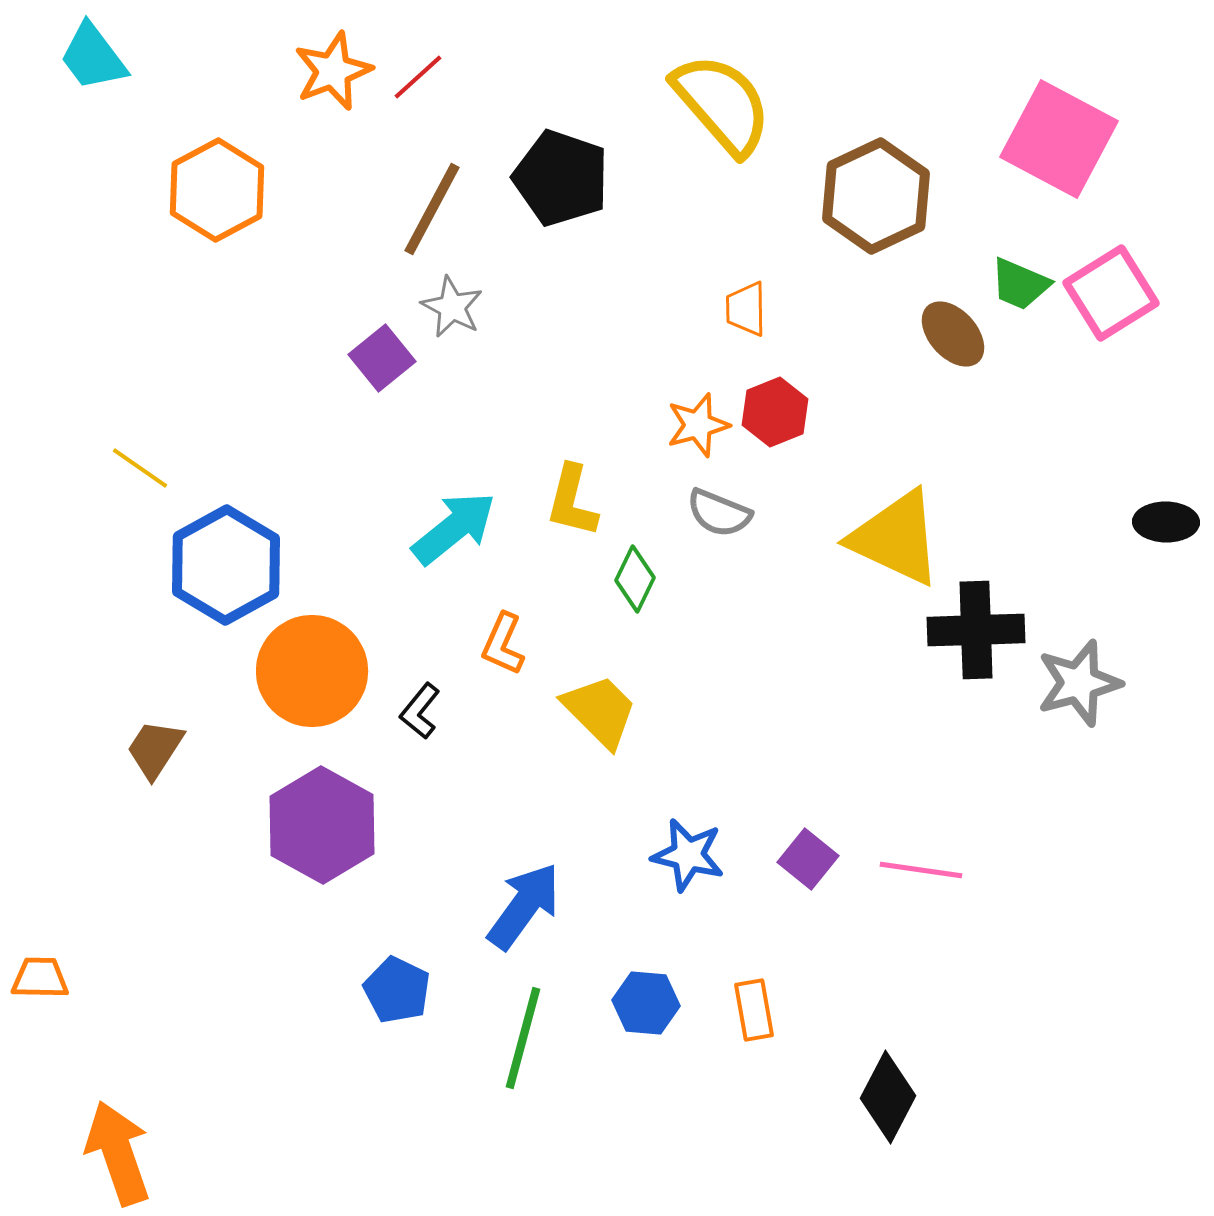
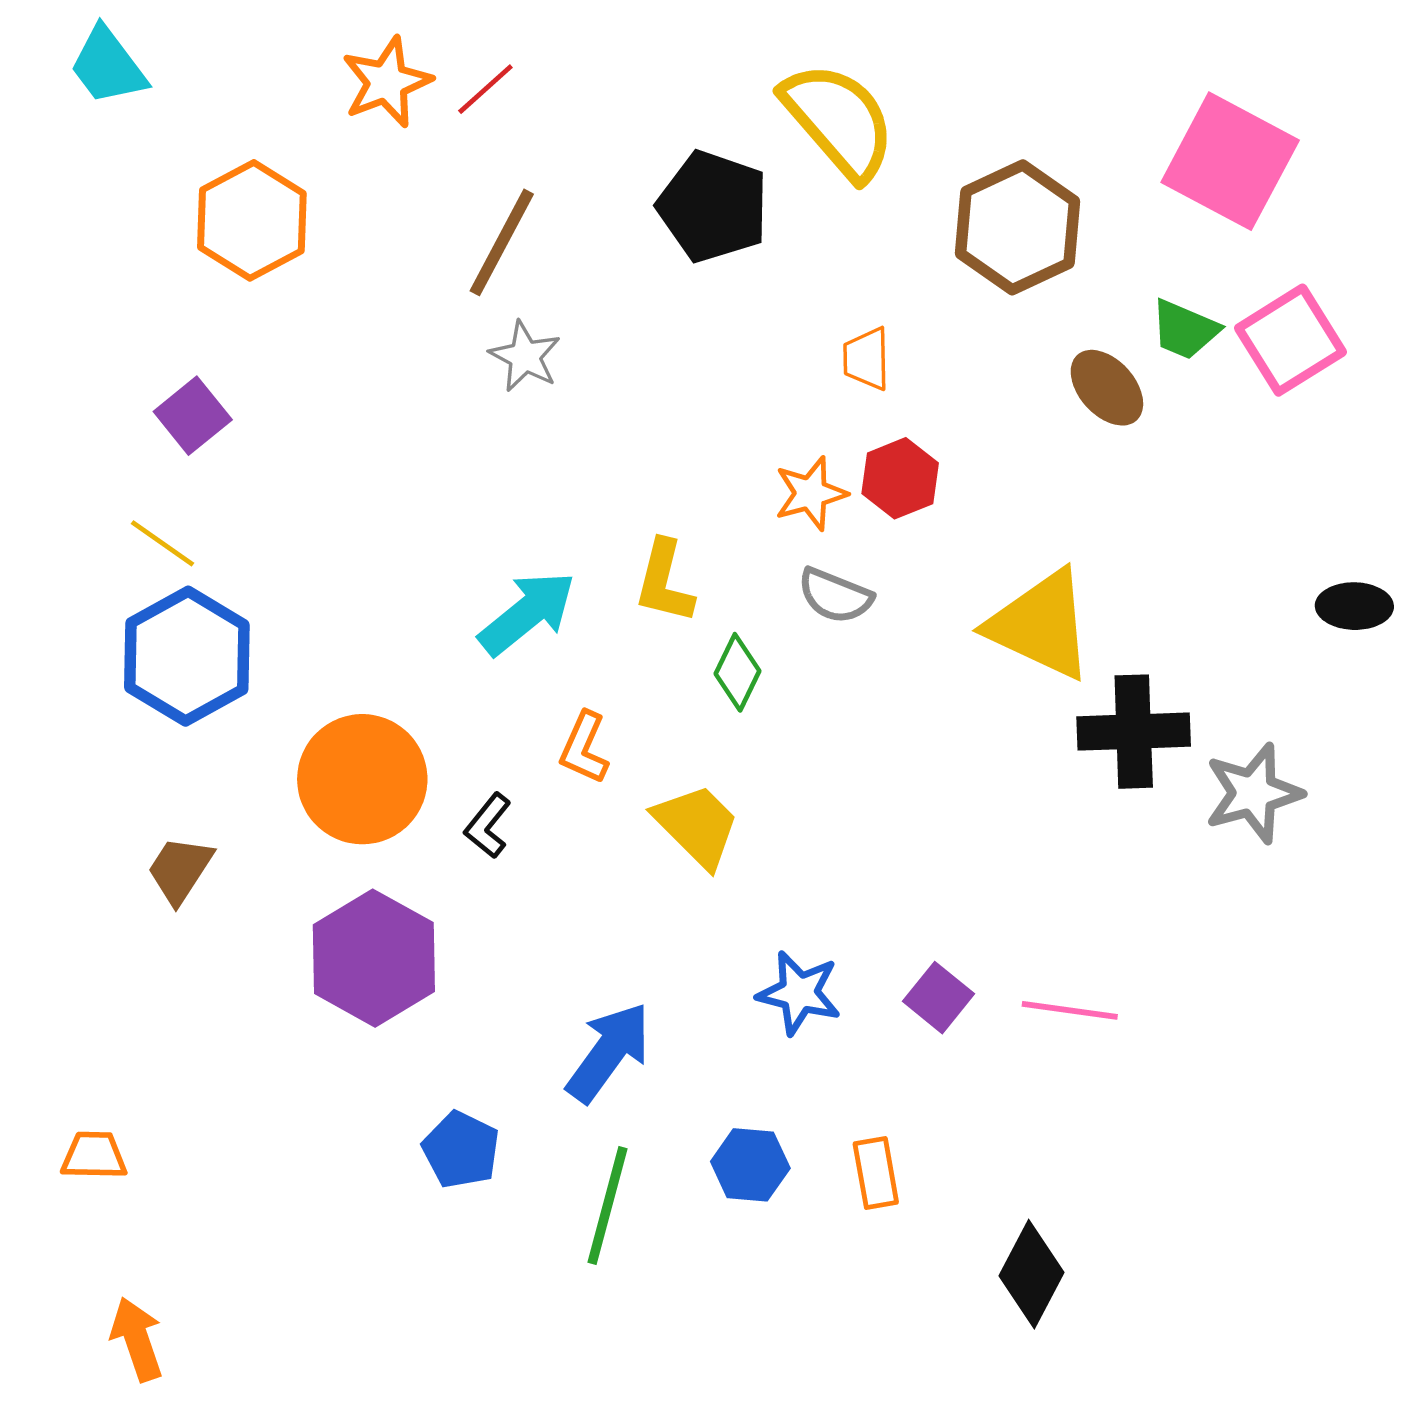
black pentagon: (561, 178) -> (713, 206), moved
purple square: (382, 358) -> (193, 416), moved
blue hexagon: (226, 565) -> (187, 656), moved
orange trapezoid: (40, 978) -> (94, 1156), moved
orange arrow: (118, 1153) -> (137, 1339), size x0.7

